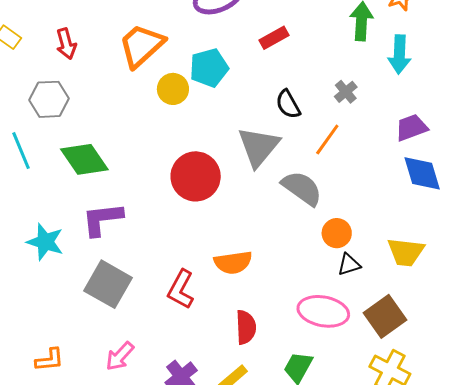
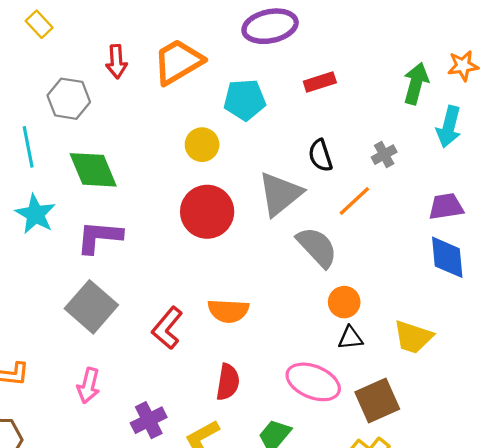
red arrow: (66, 44) -> (117, 62), moved
yellow circle: (173, 89) -> (202, 145), moved
cyan star: (45, 242) -> (35, 214), moved
pink arrow: (120, 356) -> (88, 386), turned -40

